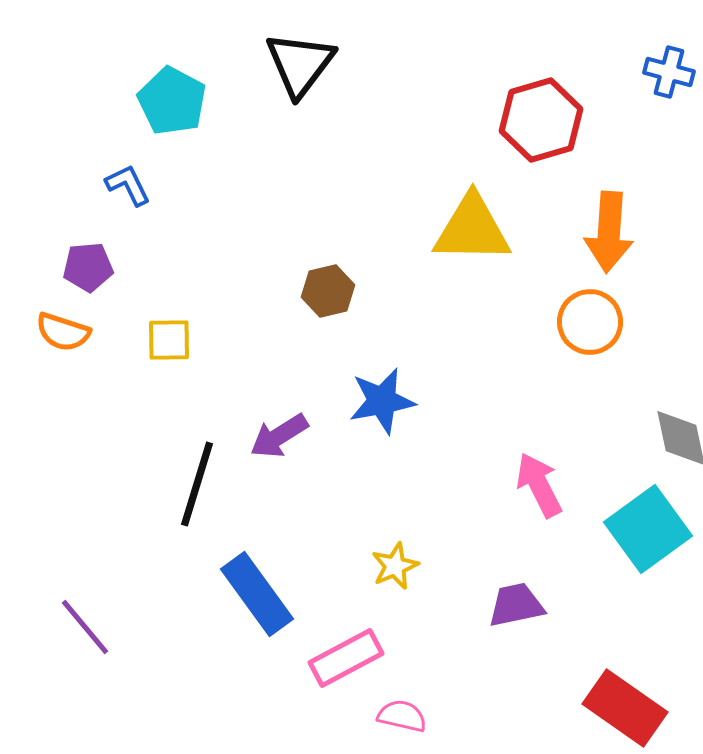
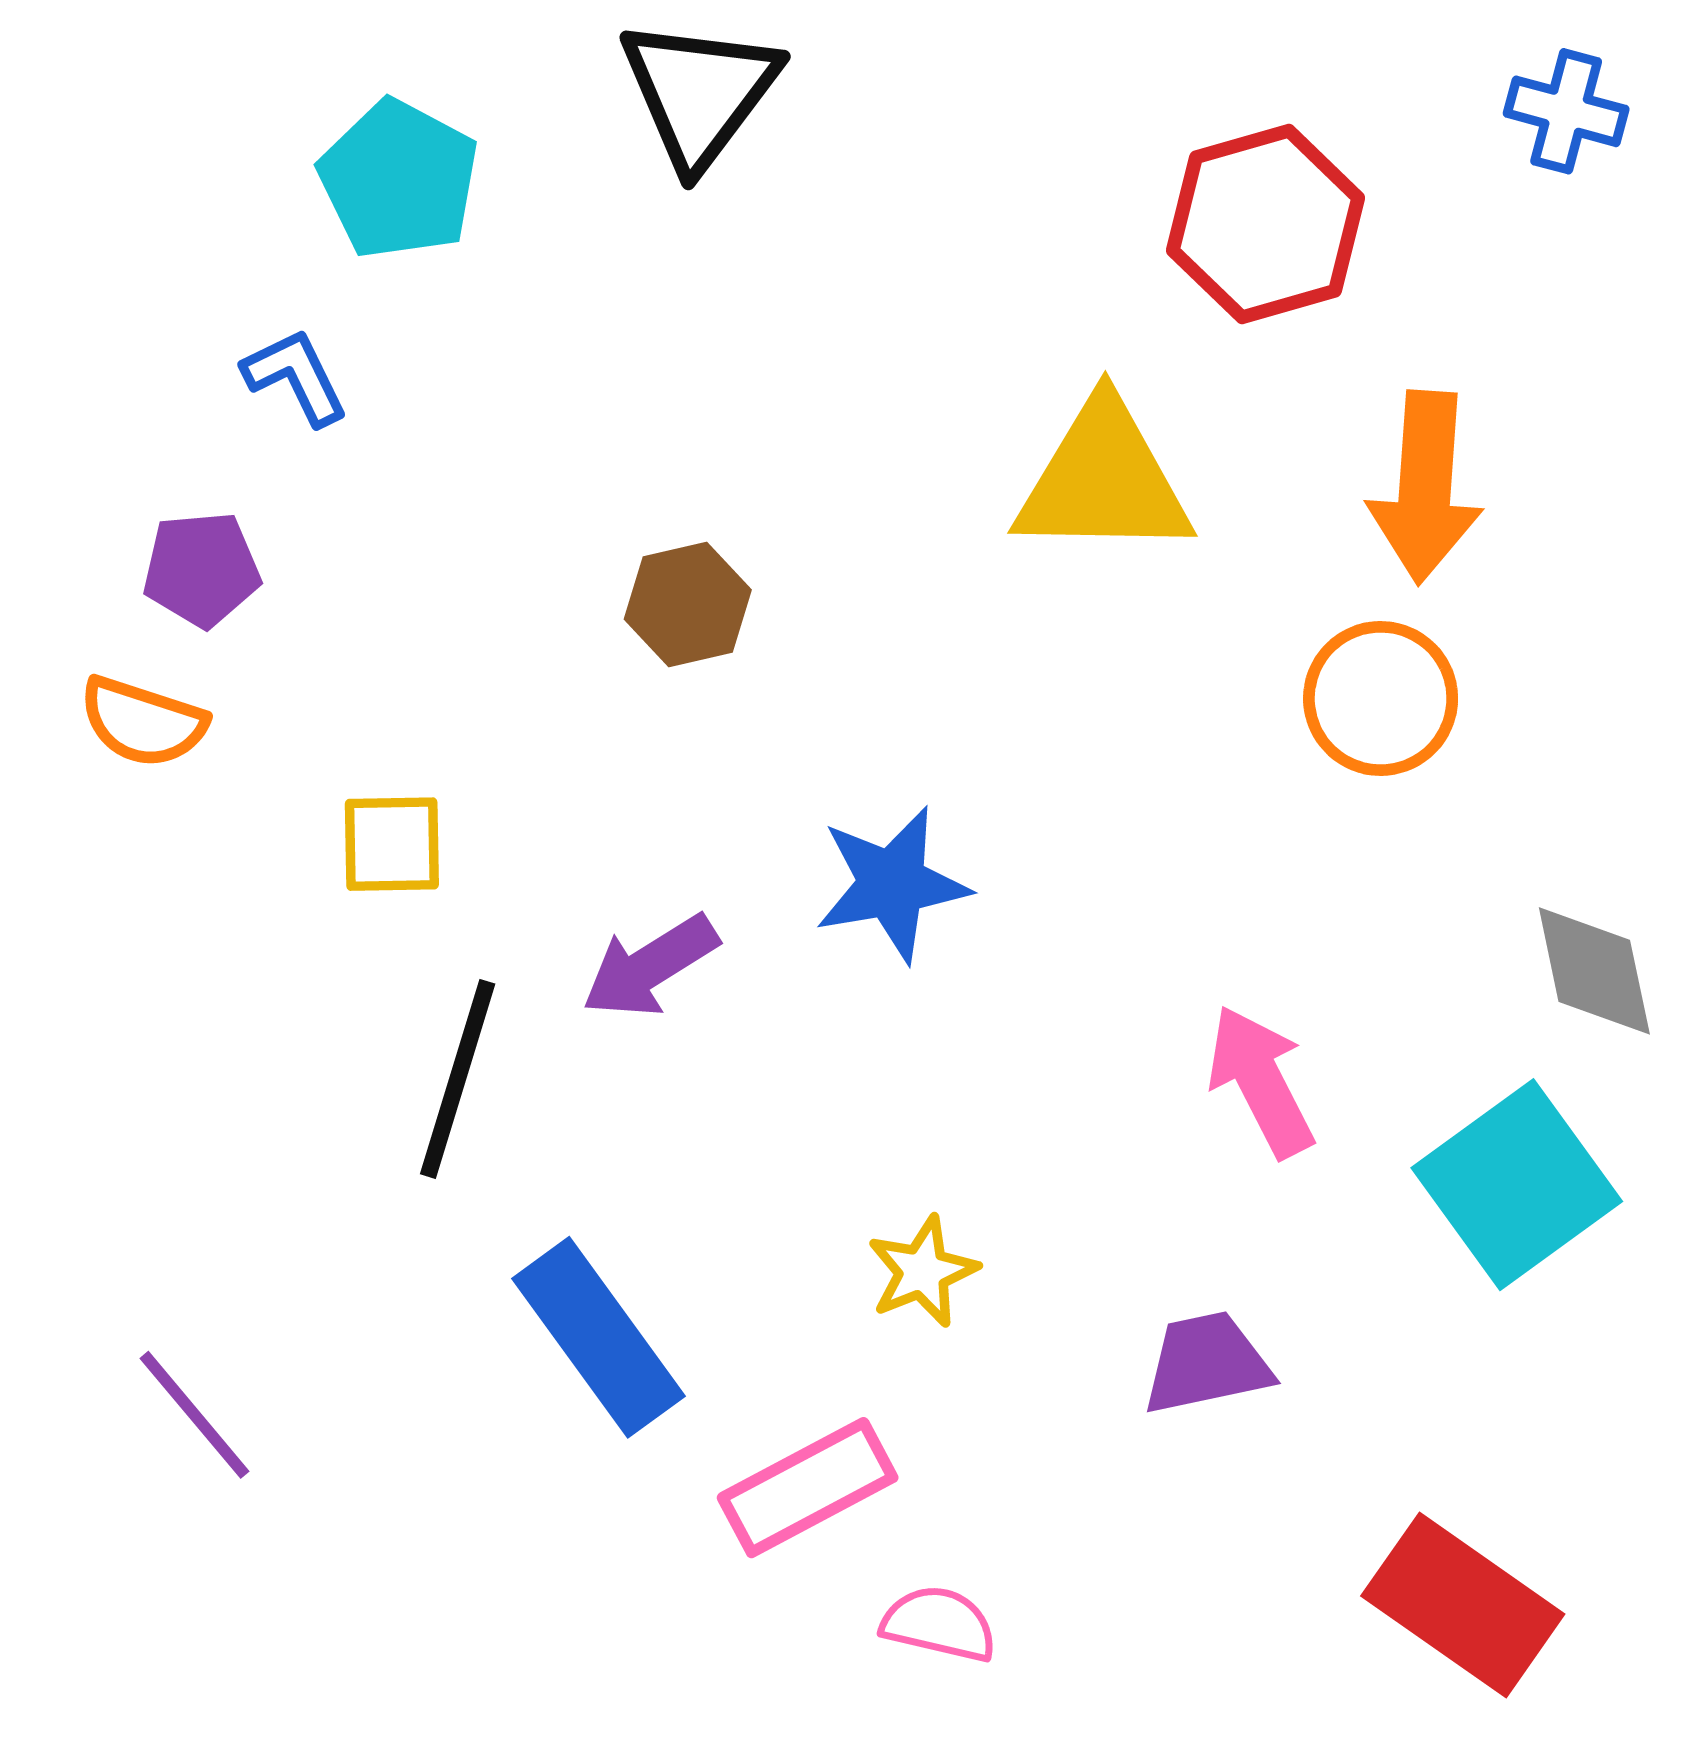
brown hexagon: (328, 291) -> (688, 605), moved
yellow square: (169, 340) -> (392, 844), moved

